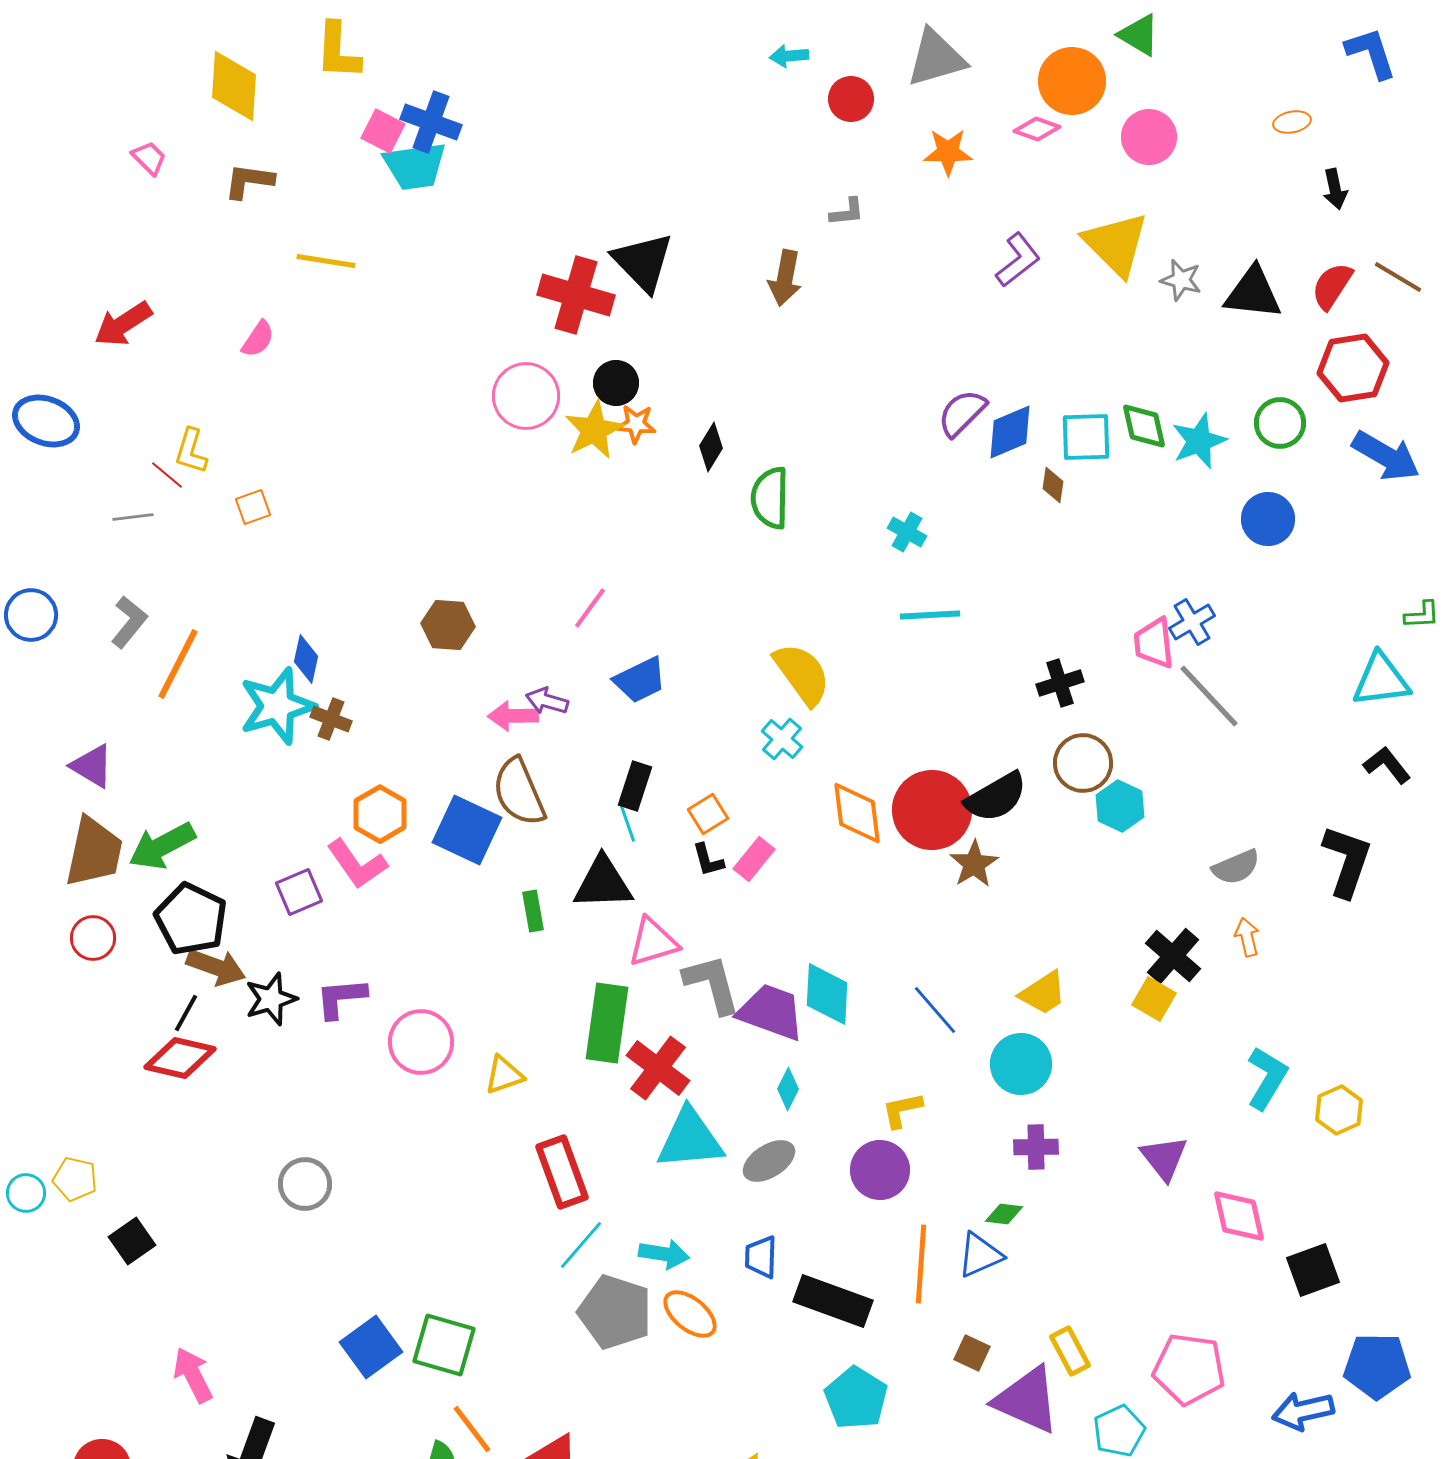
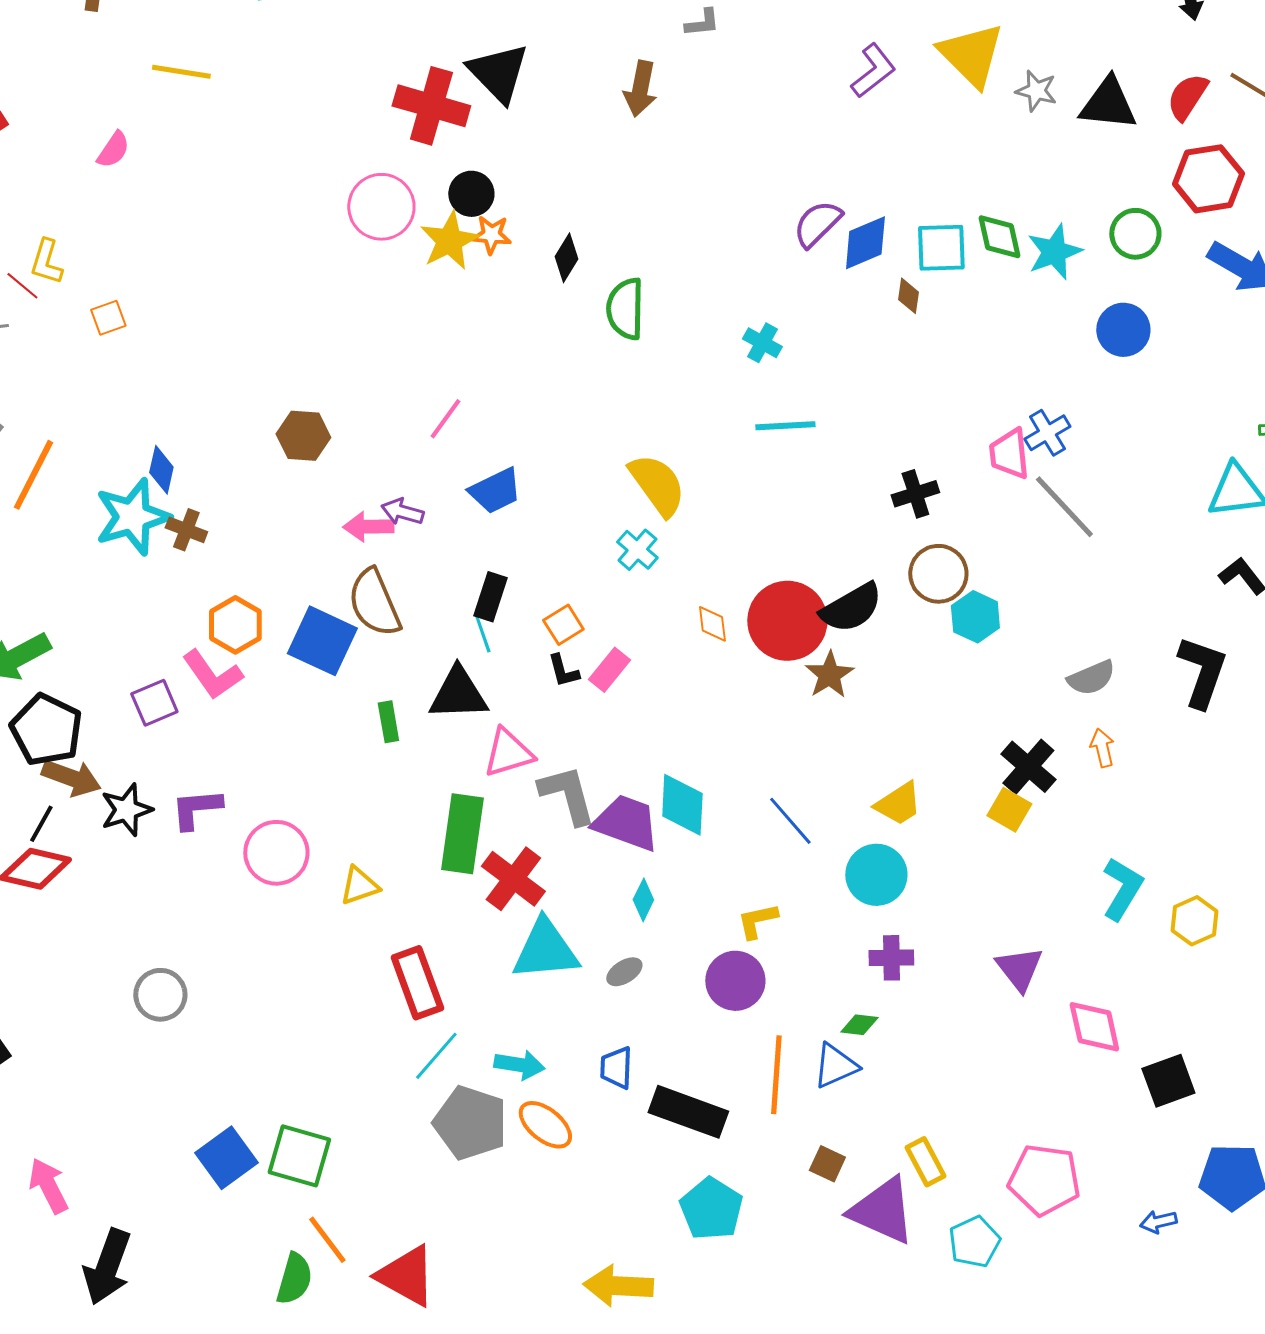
orange diamond: (857, 813) -> (712, 624), size x0.6
gray ellipse: (769, 1161) -> (624, 972), size x0.7
blue arrow: (1303, 1411) -> (1158, 1222), size x0.6

